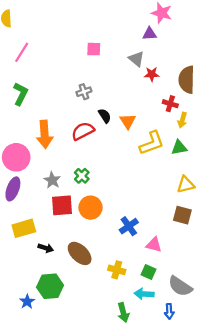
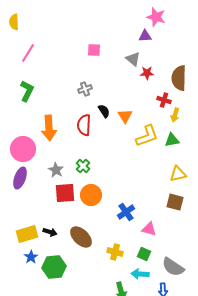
red semicircle: (83, 131) -> (84, 125), turned -60
yellow rectangle: (24, 228) -> (27, 234), moved
blue star: (27, 302) -> (31, 257), moved

